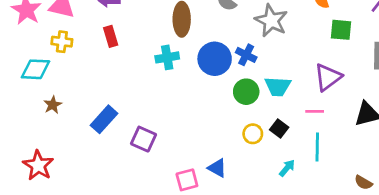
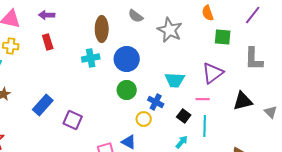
blue cross: (246, 55) -> (156, 102), moved
green circle: (246, 92) -> (127, 90), moved
black square: (279, 129) -> (184, 116), moved
yellow circle: (253, 134) -> (144, 119), moved

